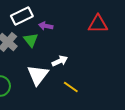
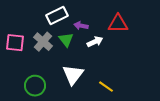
red triangle: (98, 24) -> (118, 24), moved
white arrow: (60, 61) -> (95, 42), moved

